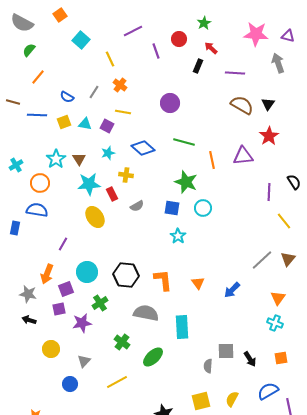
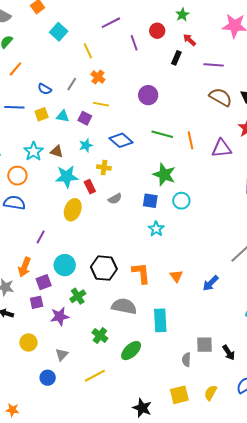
brown triangle: (79, 159) -> (57, 151), turned -40
orange line: (212, 160) -> (190, 140), moved
yellow ellipse: (95, 217) -> (73, 210), turned 55

